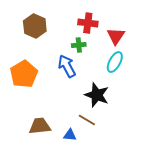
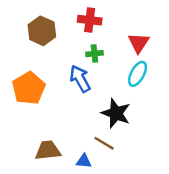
red cross: (88, 23) -> (90, 20), moved

